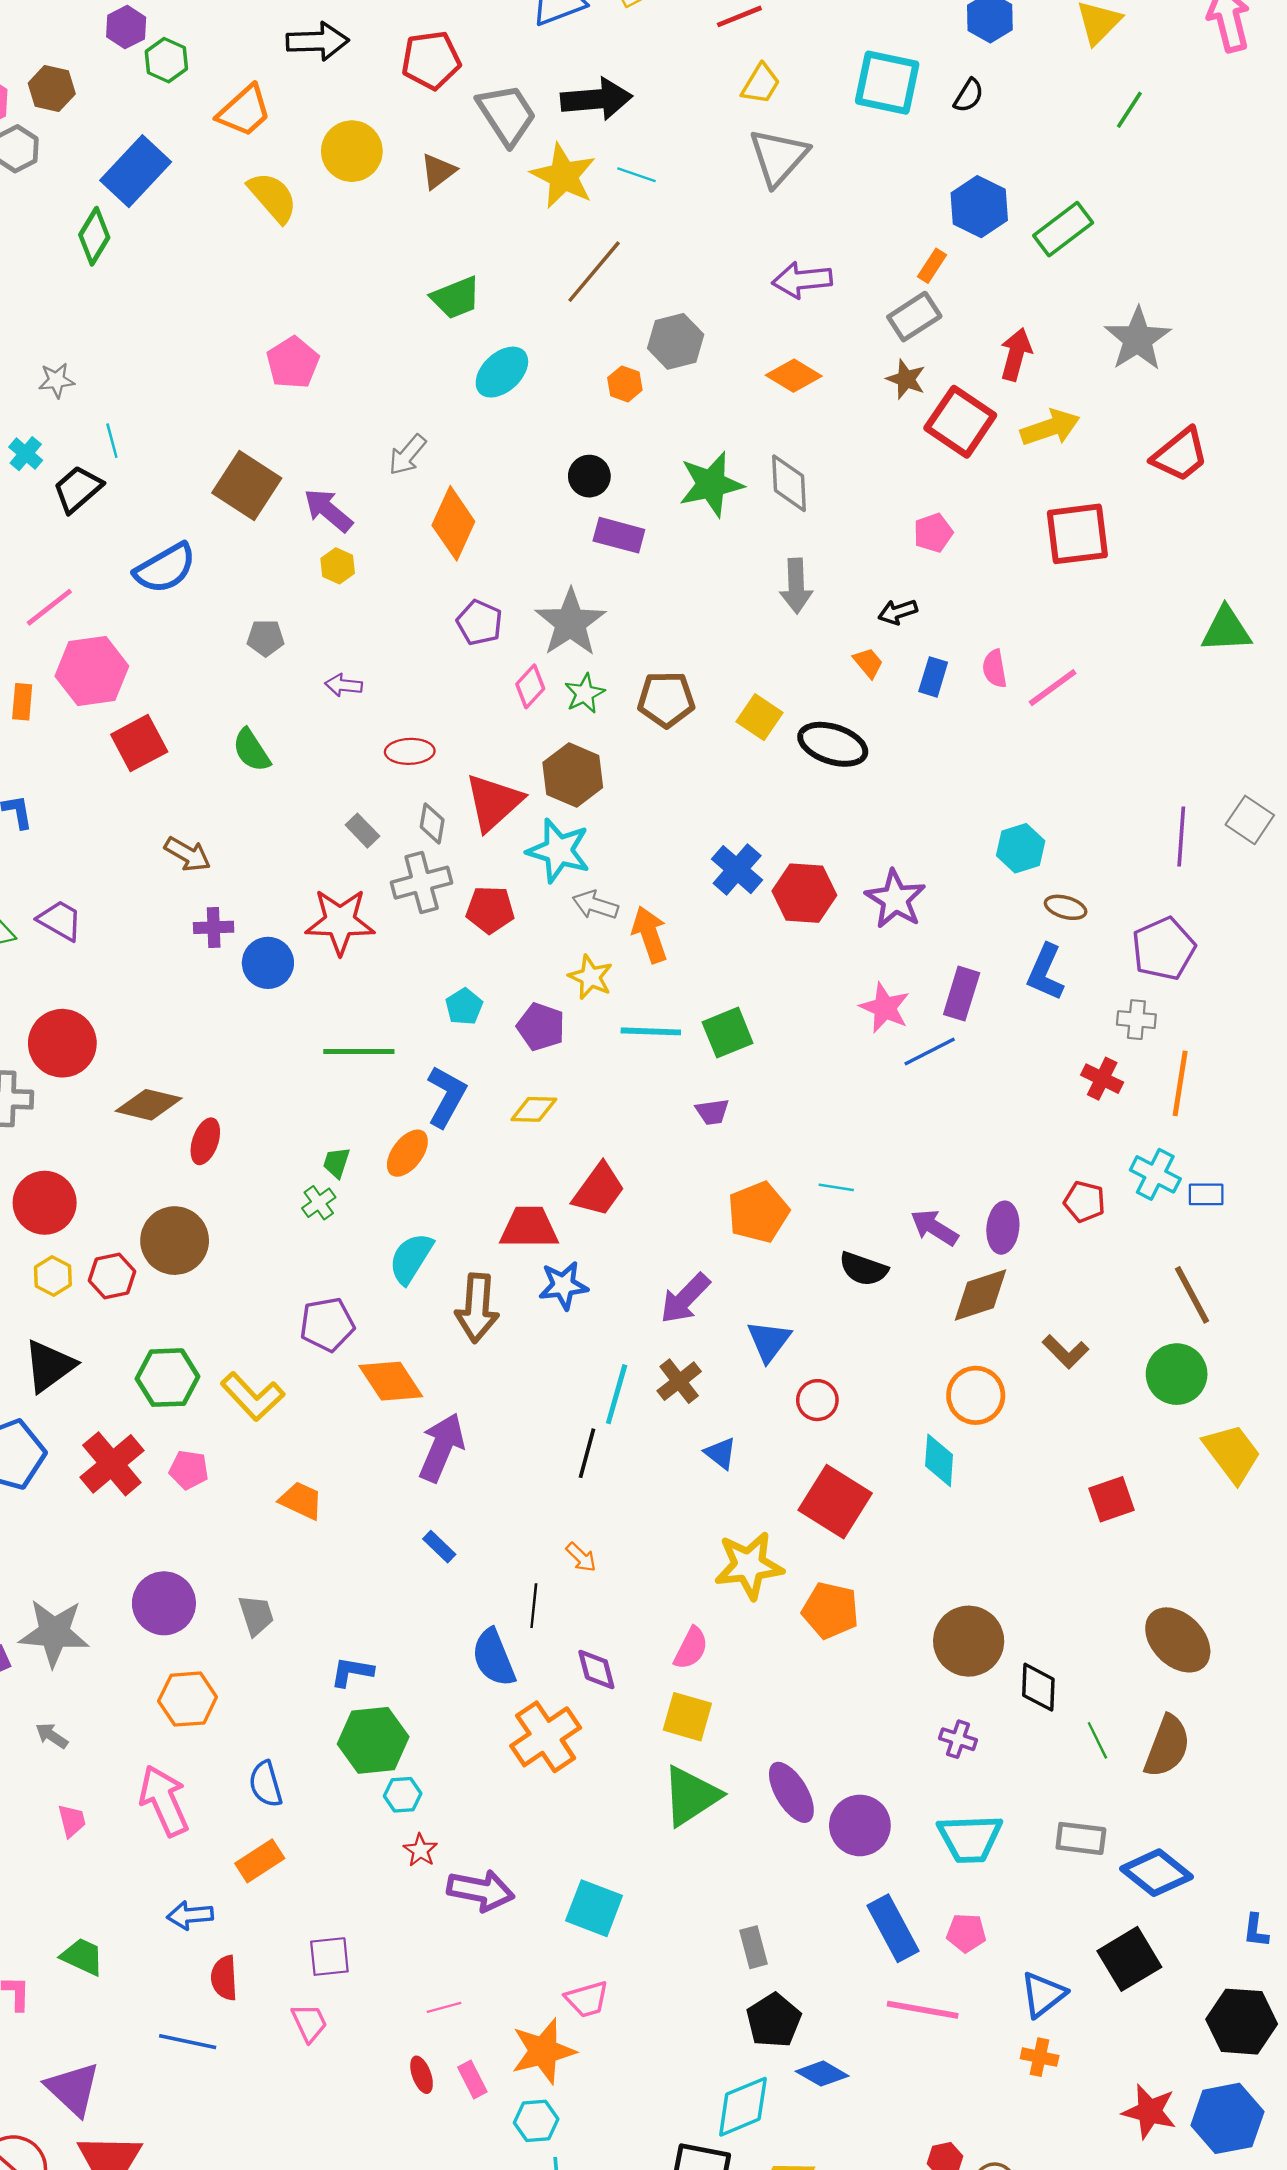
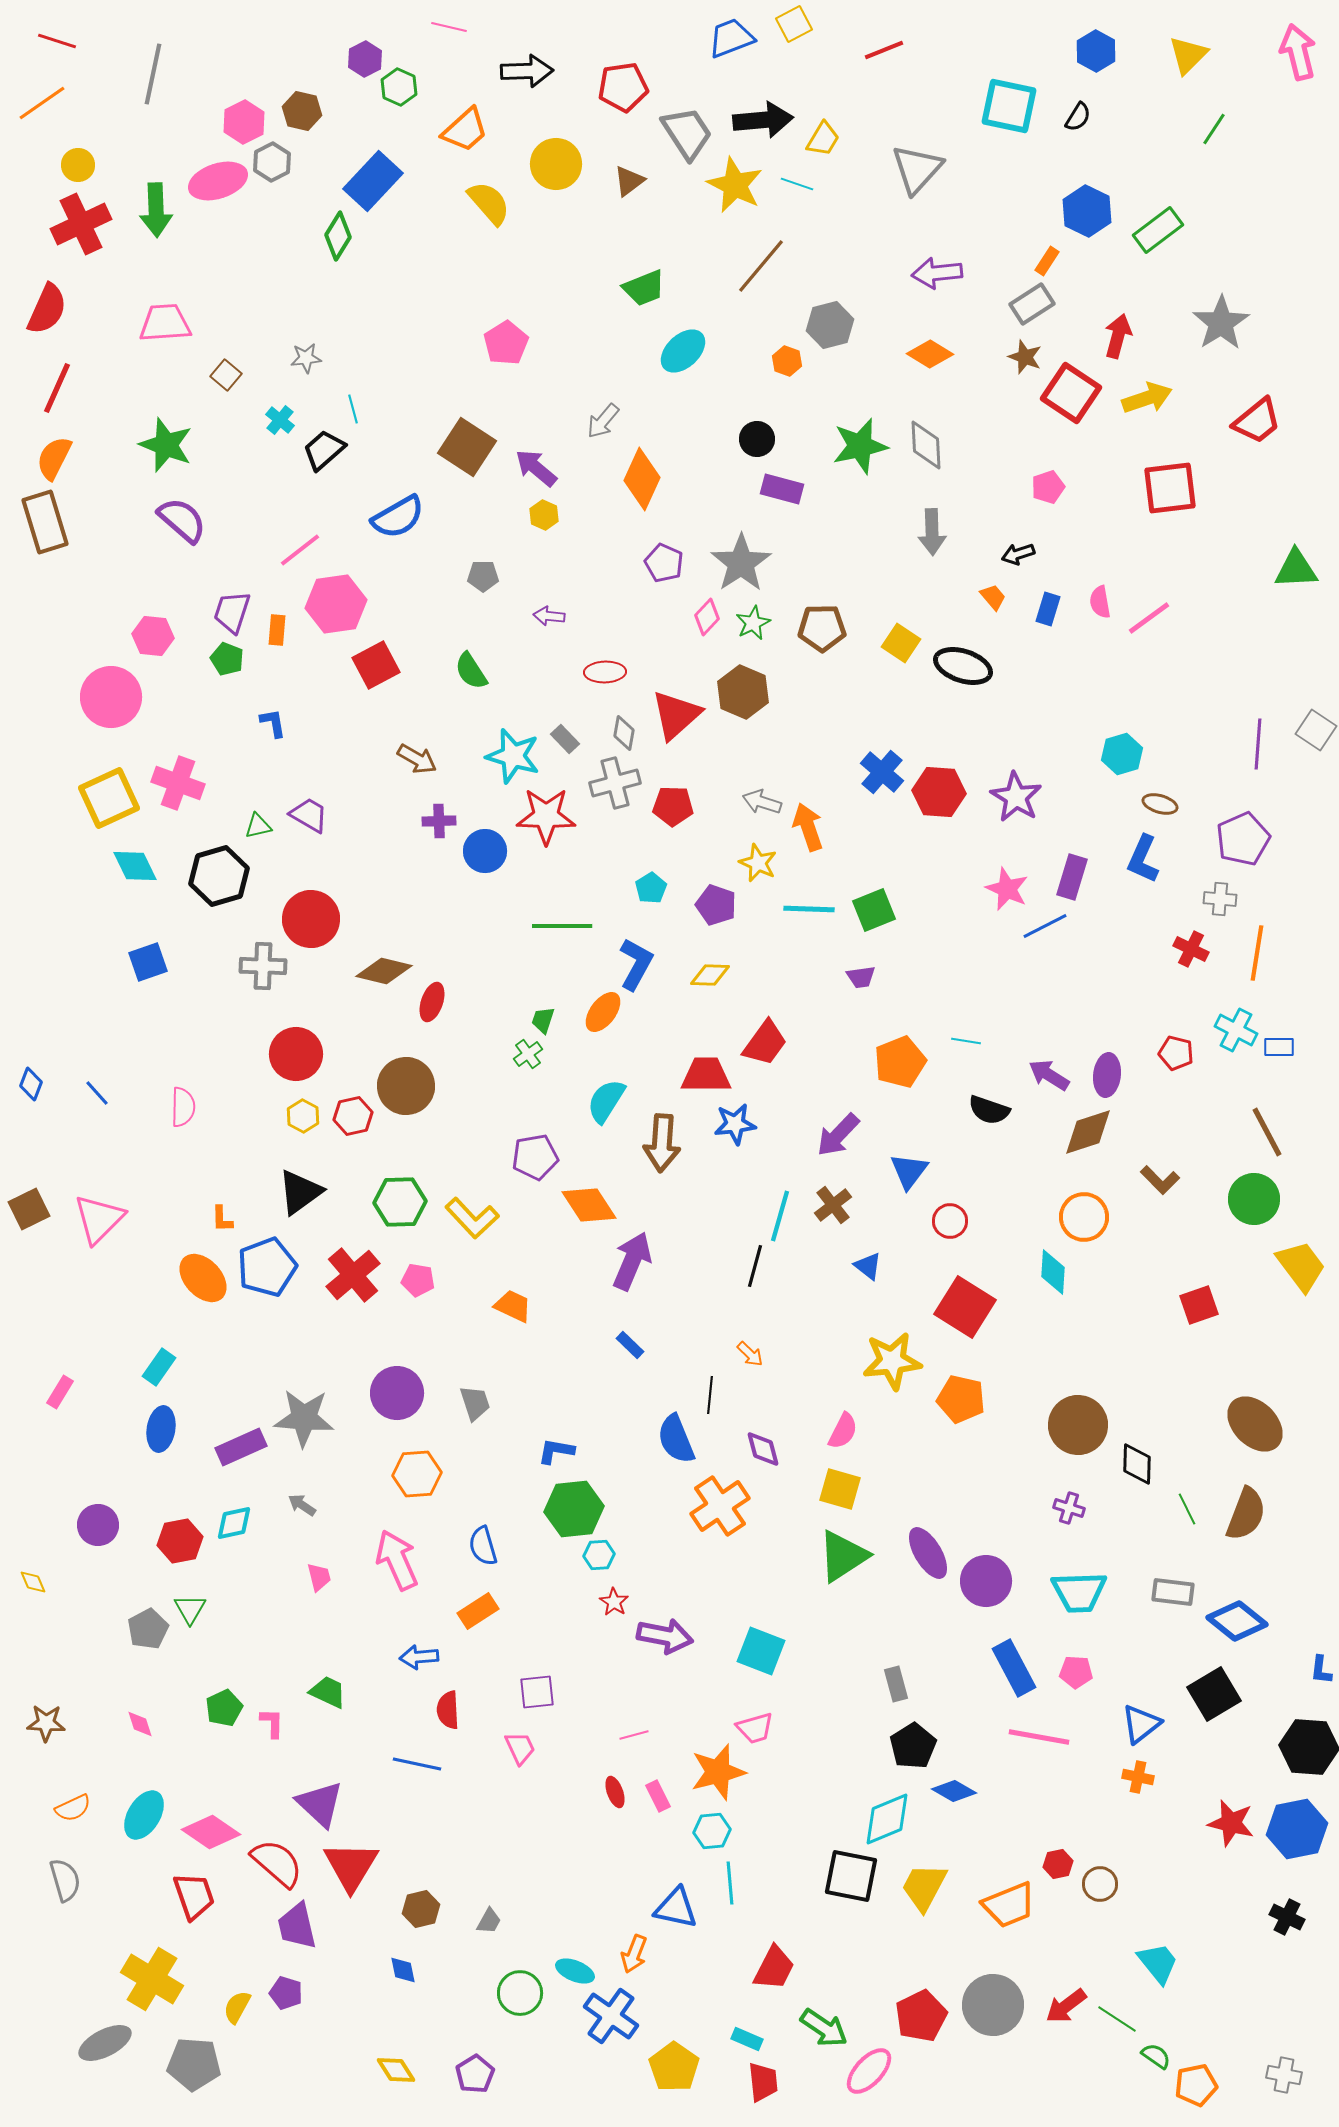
yellow trapezoid: (761, 84) -> (823, 139), moved
cyan star: (559, 851) -> (513, 756), moved

